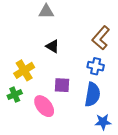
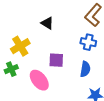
blue semicircle: (92, 95) -> (85, 69), size x0.7

